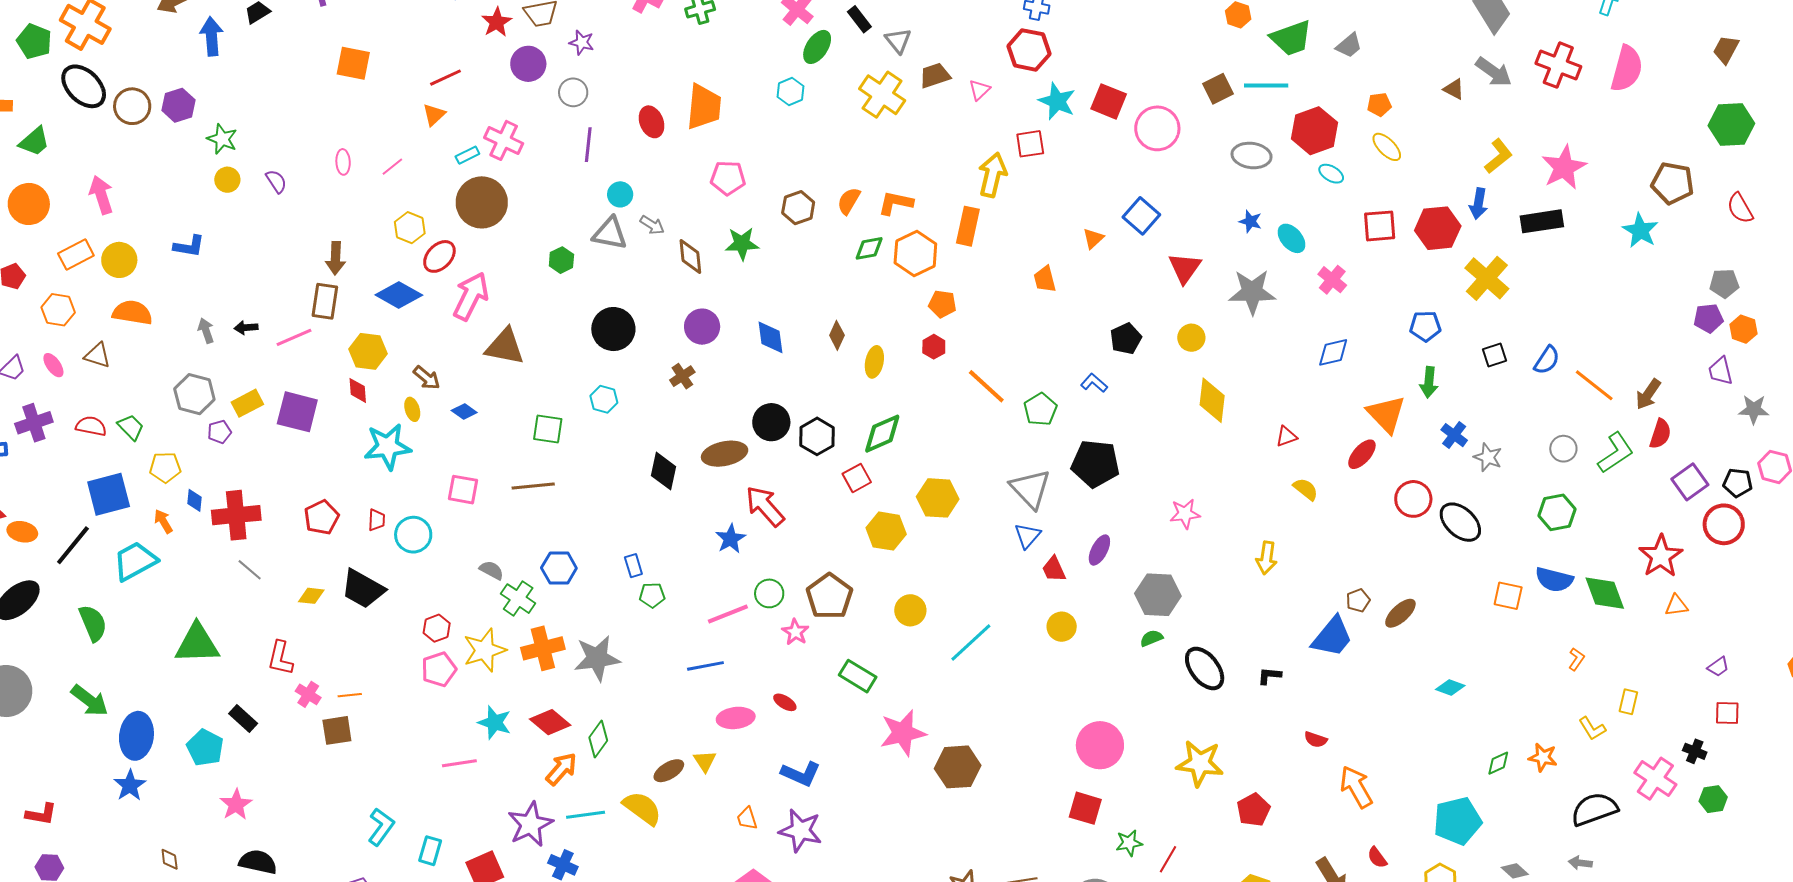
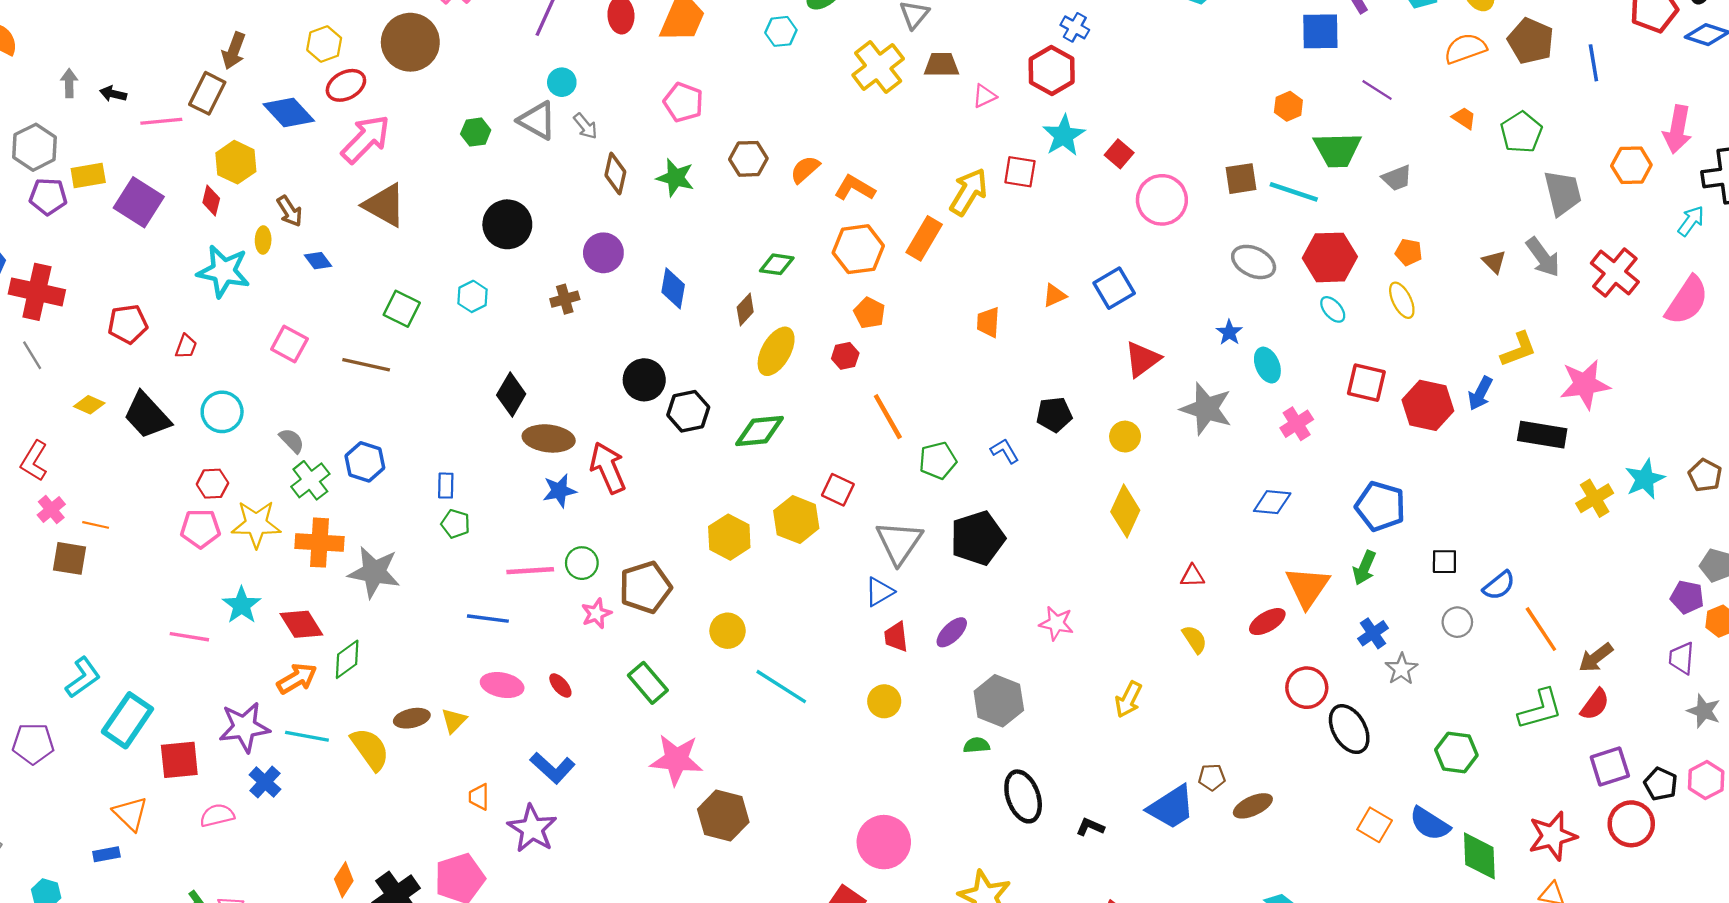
red square: (1109, 101) -> (1119, 154), size x0.7
brown pentagon: (1673, 183) -> (1705, 475), moved, size x0.7
green diamond: (869, 248) -> (777, 264), moved
yellow cross: (1487, 278) -> (1595, 498), moved, size x0.7
blue pentagon: (1425, 326) -> (1380, 506), size x1.4
yellow ellipse: (874, 362) -> (776, 351), size x1.4
purple pentagon: (219, 432) -> (48, 196), size x1.4
gray circle: (1563, 449) -> (1457, 622), moved
brown ellipse: (725, 454) -> (549, 438), moved
black pentagon: (1095, 464) -> (978, 538), turned 30
red square: (857, 478) -> (838, 490), moved, turned 36
cyan circle: (413, 535) -> (222, 412), moved
cyan line: (971, 643) -> (781, 687), turned 57
cyan rectangle: (430, 851) -> (127, 720), size x1.6

